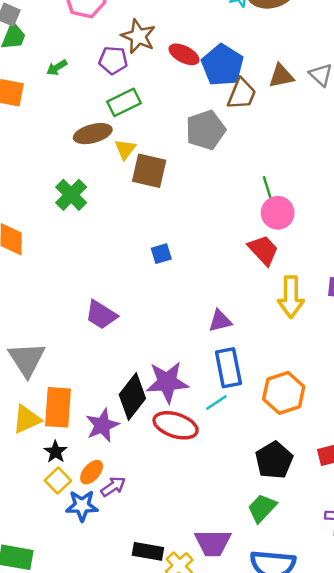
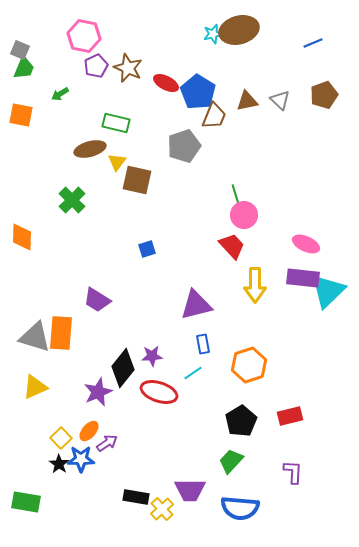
purple pentagon: (113, 60) -> (96, 66), moved, turned -30
green rectangle: (124, 102) -> (116, 123), turned 40
purple triangle: (220, 321) -> (196, 305), size x1.6
gray triangle: (27, 359) -> (35, 337), turned -40
blue rectangle: (228, 368) -> (203, 344), size x0.6
purple star: (167, 382) -> (152, 356), size x0.6
orange rectangle: (58, 407) -> (61, 333), moved
black star: (56, 452) -> (59, 464), moved

